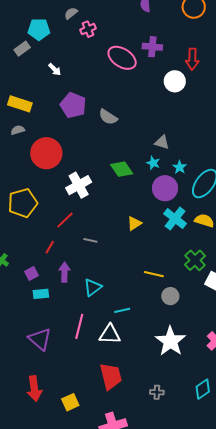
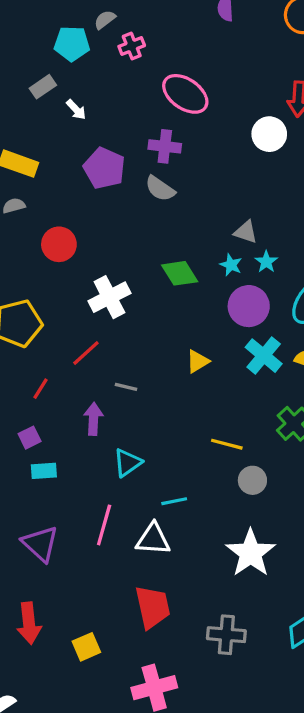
cyan pentagon: (39, 29) -> (72, 44), moved
purple cross: (152, 47) -> (165, 146), moved
gray rectangle: (22, 49) -> (43, 87), moved
red circle: (46, 153) -> (59, 244), size x0.7
cyan star: (180, 167) -> (266, 262), moved
red line: (50, 247) -> (41, 389), moved
purple arrow: (64, 272) -> (93, 419), moved
gray cross: (157, 392) -> (226, 635), size x1.6

